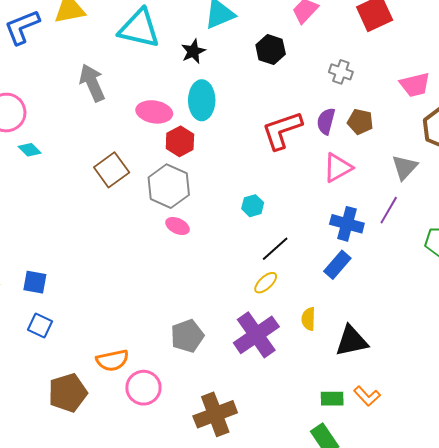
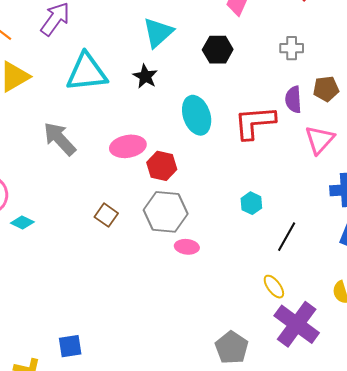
cyan ellipse: (202, 100) -> (197, 115), moved
red L-shape: (282, 130) -> (255, 122), turned 33
brown square: (112, 170) -> (106, 215), size x0.7
yellow ellipse: (266, 283) -> (274, 287), moved, turned -65

